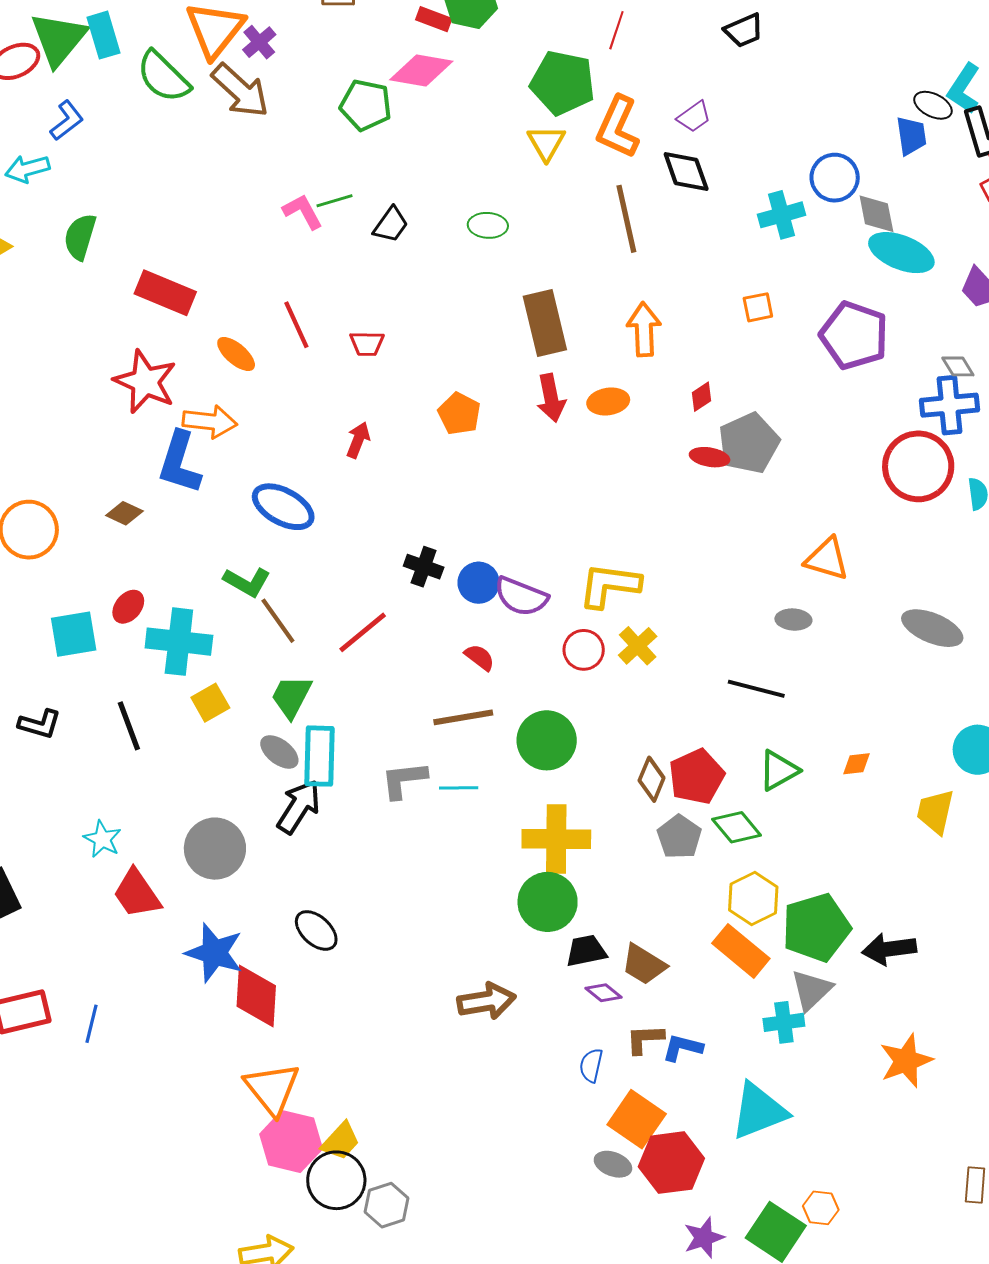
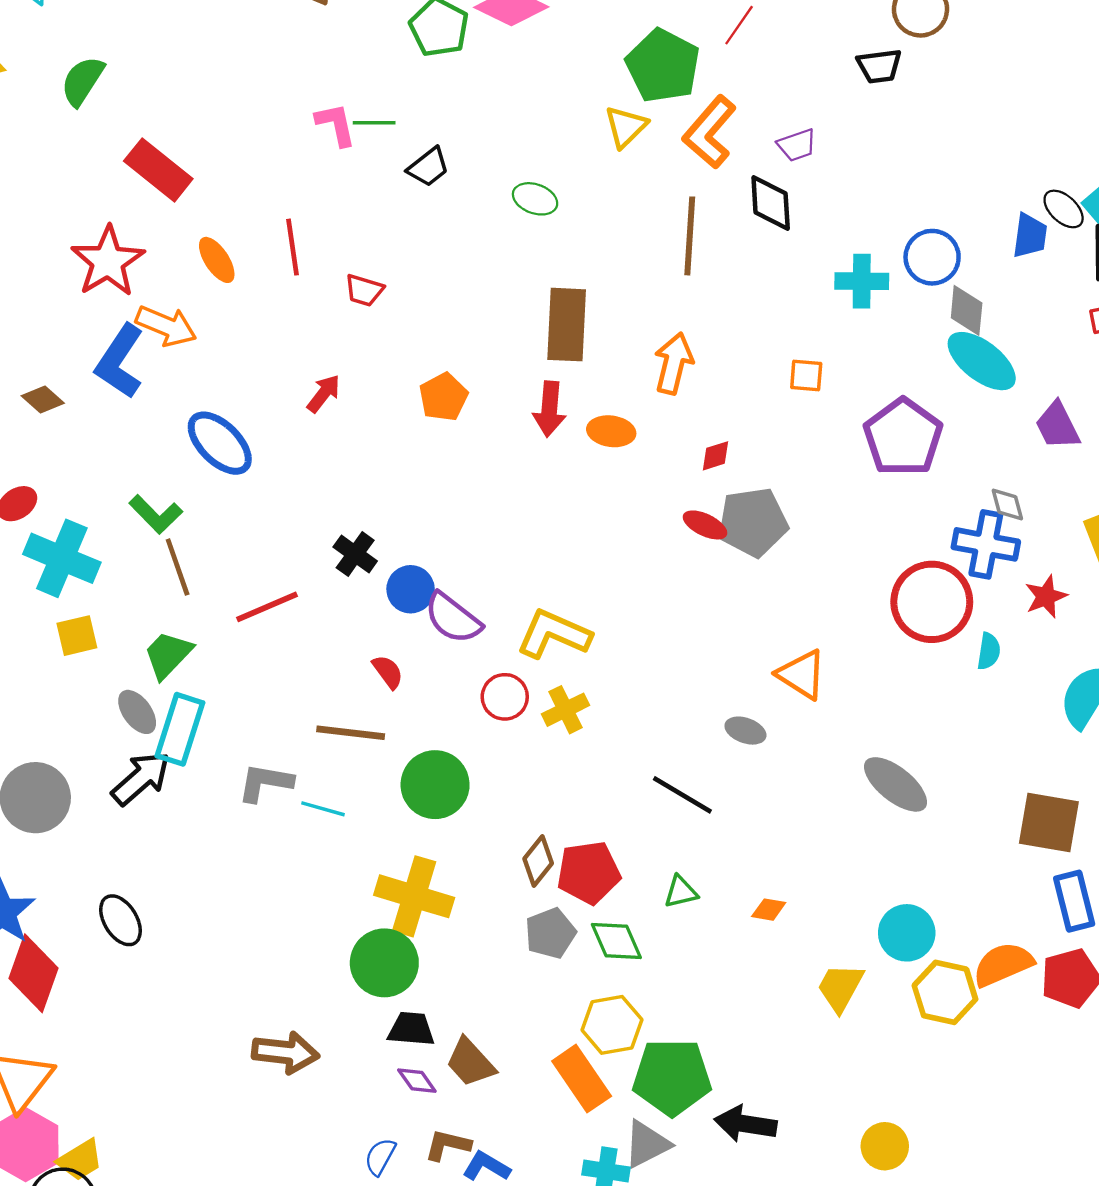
green triangle: (779, 770) -> (681, 892), size x0.7

